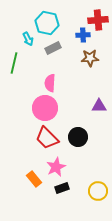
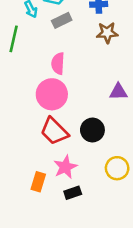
orange rectangle: (34, 179) -> (38, 182), turned 56
yellow circle: (98, 191) -> (117, 168), moved

